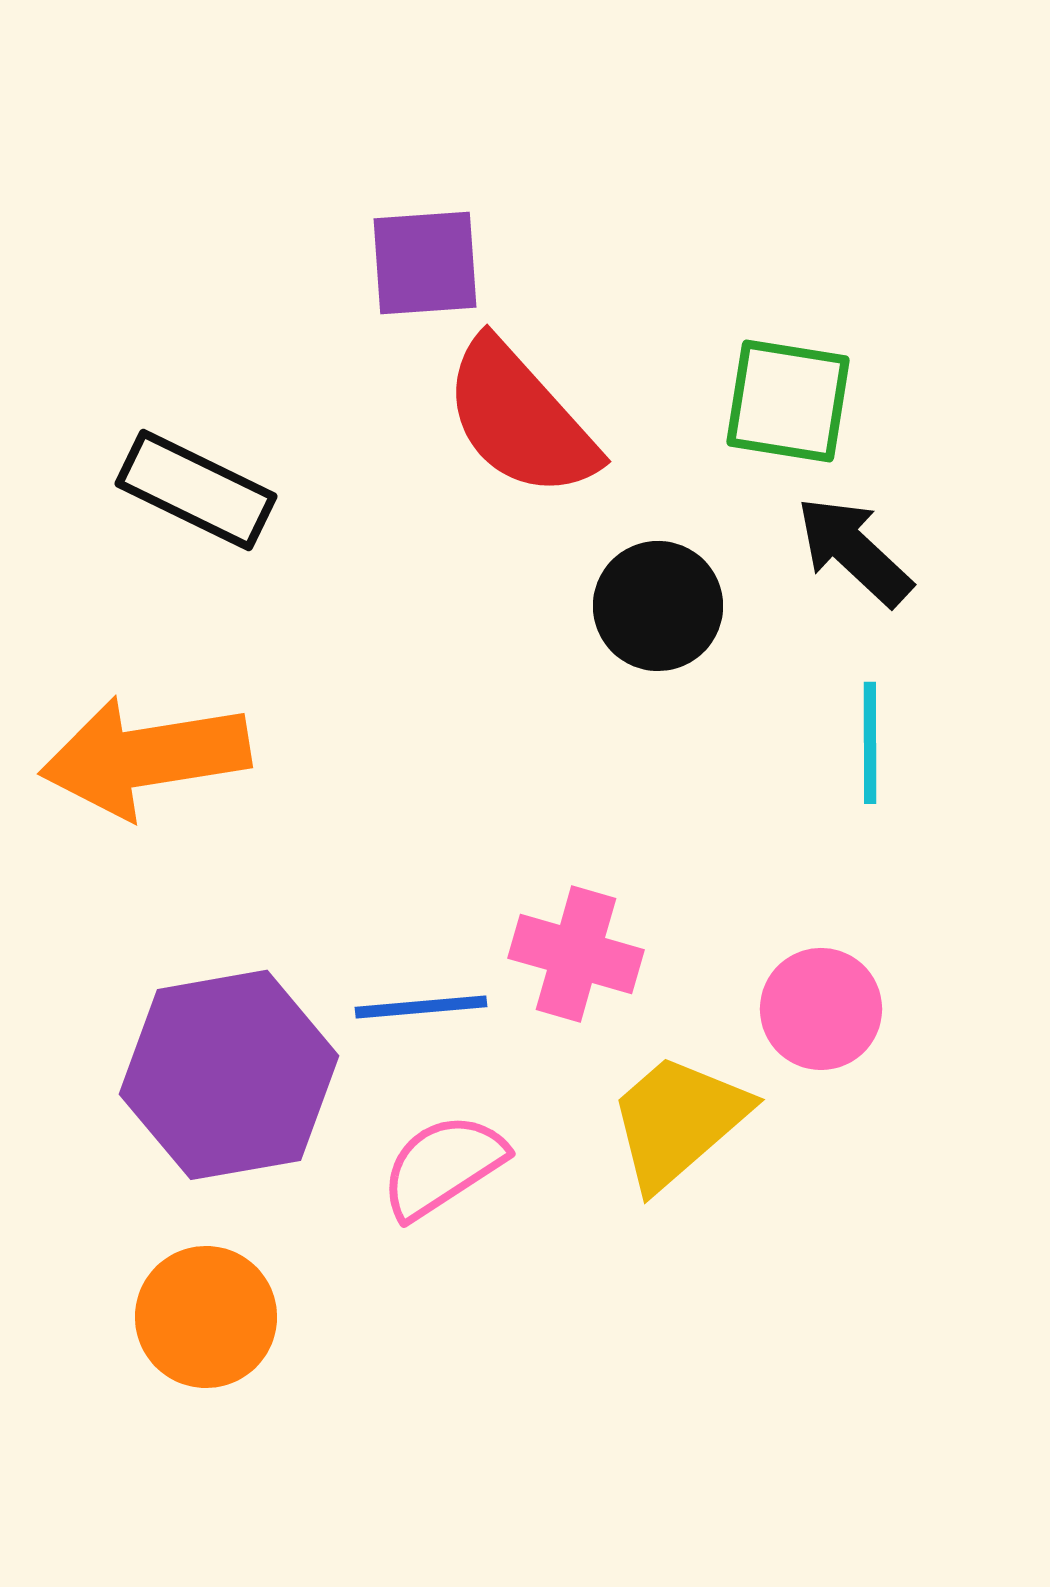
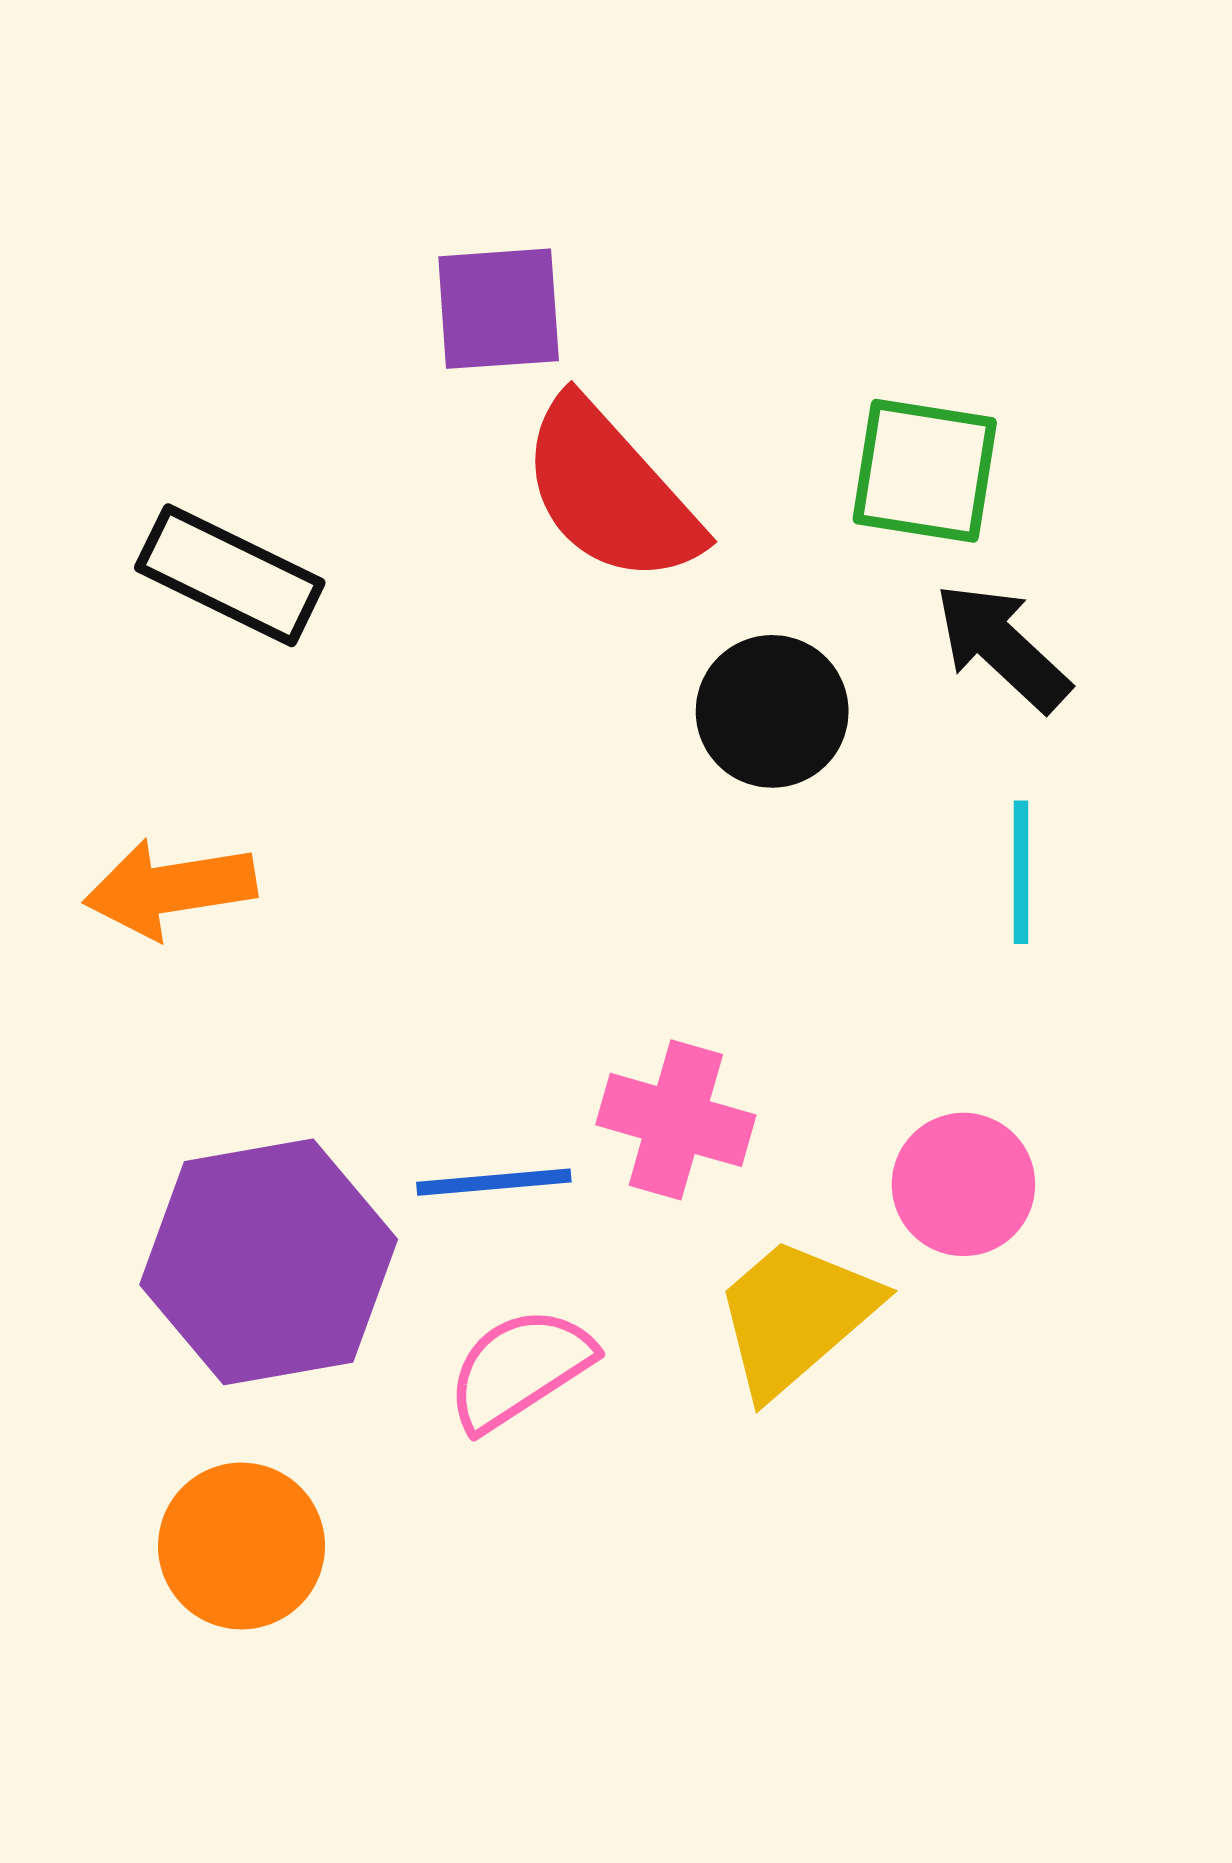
orange arrow: (145, 757) -> (170, 889), size x0.7

